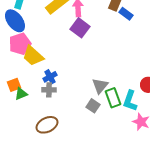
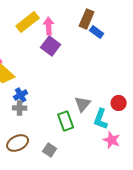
gray triangle: (100, 86) -> (83, 104), moved
green rectangle: (113, 98) -> (66, 121), moved
gray square: (93, 106) -> (50, 150), moved

